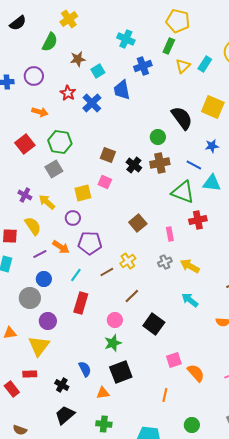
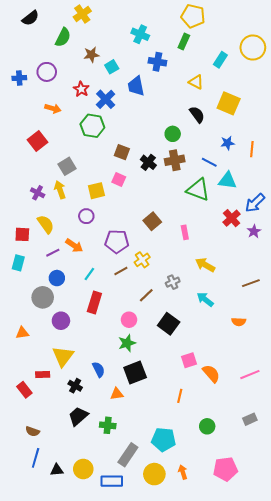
blue cross: (143, 66) -> (157, 62), turned 30
yellow triangle: (183, 66) -> (196, 82), moved, turned -49
black semicircle: (182, 118) -> (197, 115), size x0.7
green hexagon: (60, 142) -> (92, 126), moved
yellow arrow: (47, 202) -> (60, 190), moved, turned 30
red cross: (198, 220) -> (232, 218), moved, turned -30
purple pentagon: (90, 243) -> (117, 242), moved
gray cross: (165, 262) -> (173, 282), moved
yellow triangle: (39, 346) -> (63, 356), moved
green cross: (104, 424) -> (108, 425), moved

